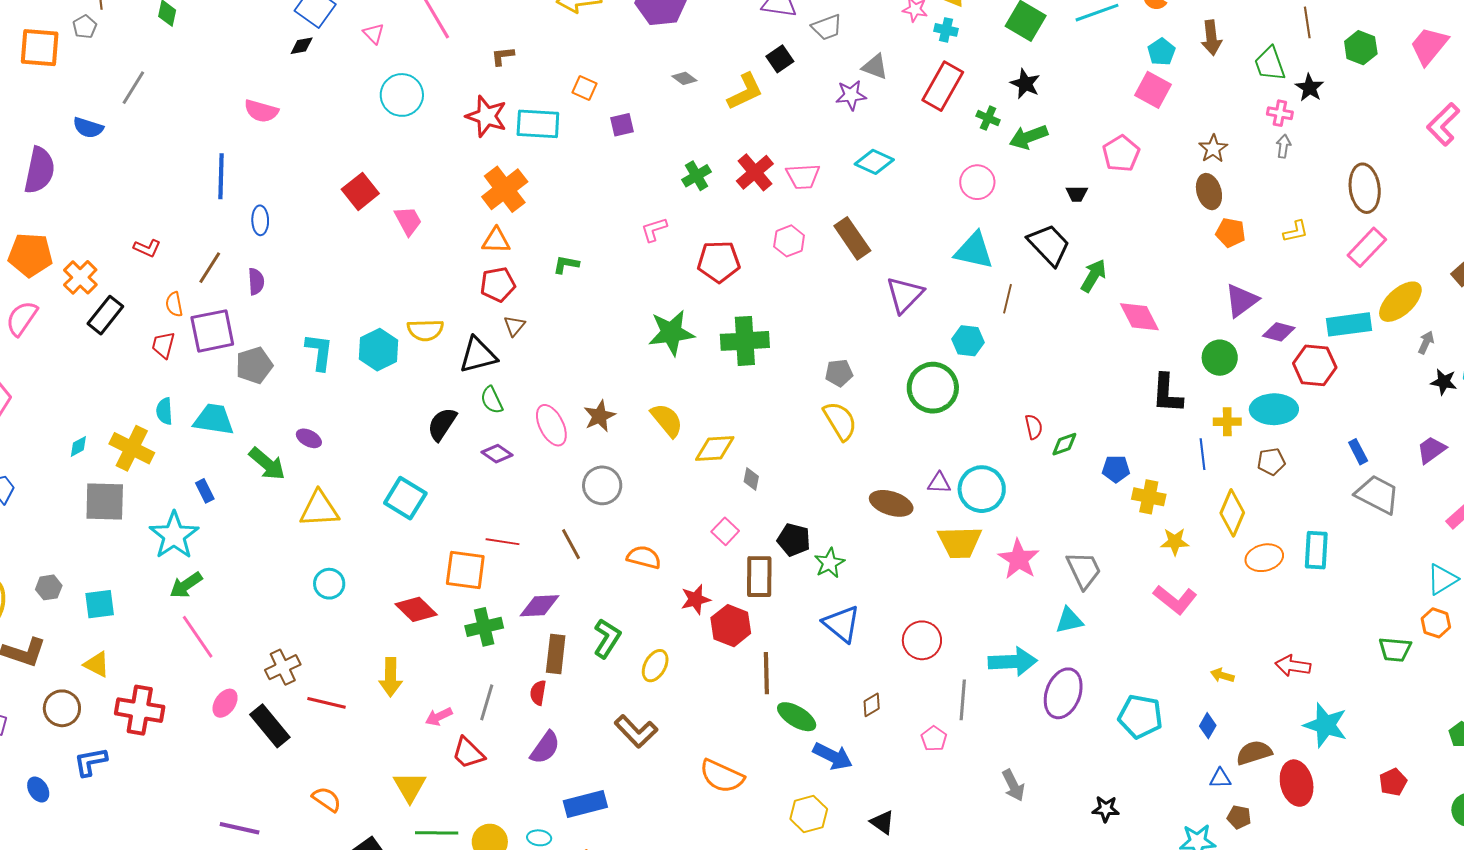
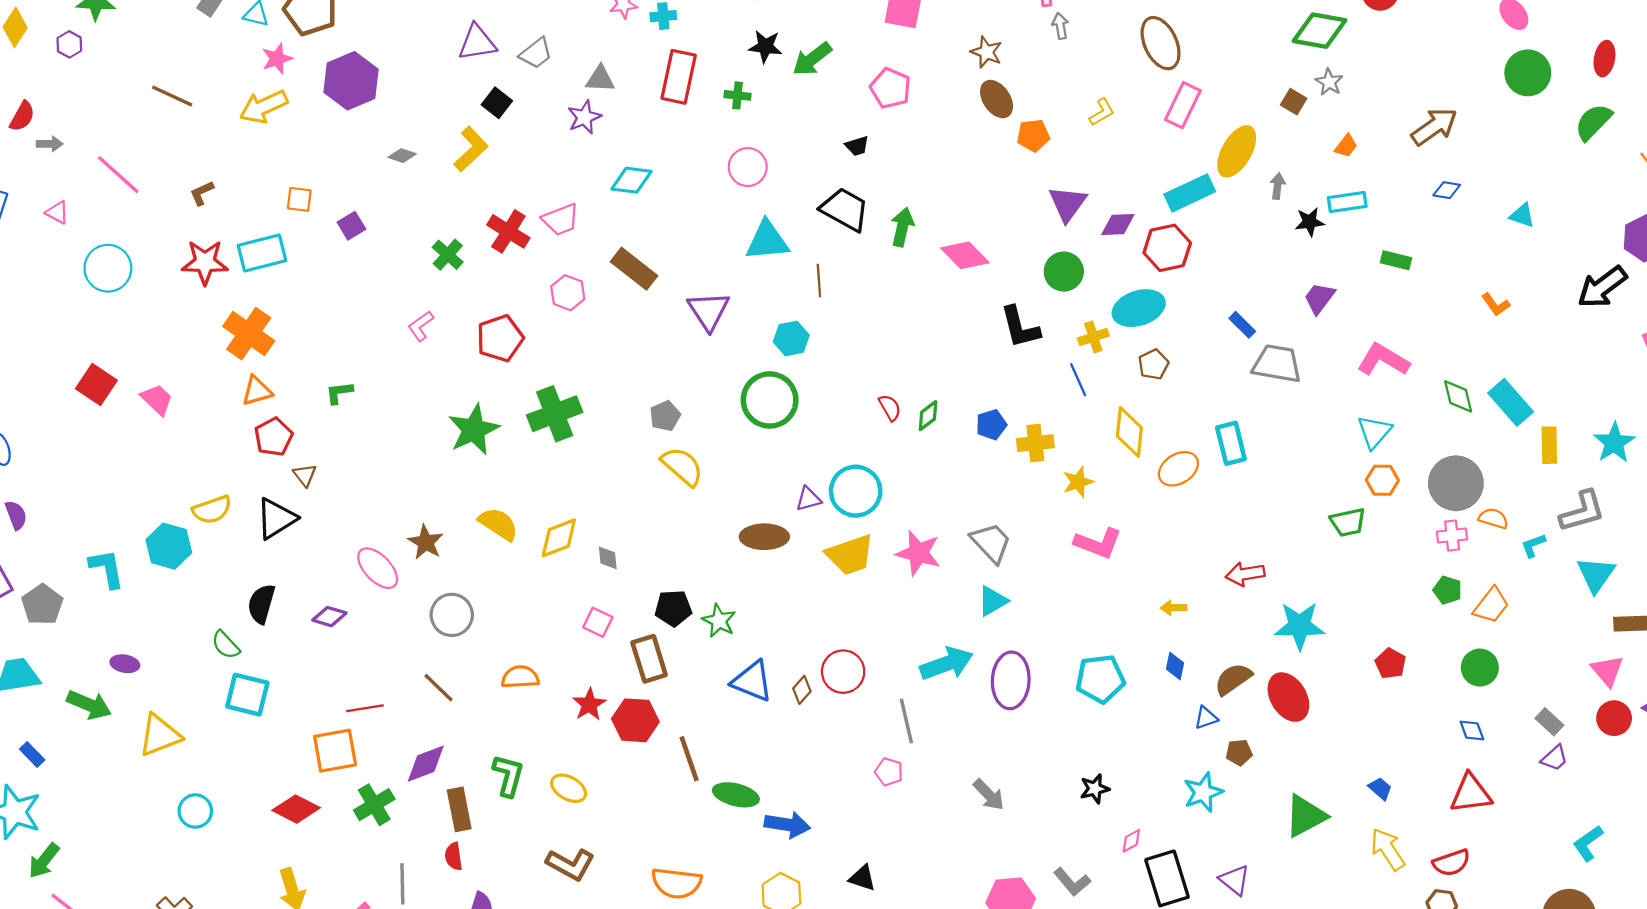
green arrow: (1028, 137) -> (812, 59), moved
green semicircle: (492, 400) -> (226, 645), moved
yellow ellipse: (655, 666) -> (569, 788), turned -72
brown diamond: (872, 705) -> (802, 690), moved

